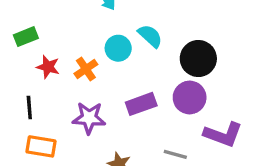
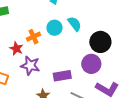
red star: (48, 67) -> (16, 49), moved
purple rectangle: (141, 104) -> (62, 76), moved

